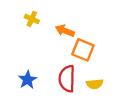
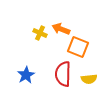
yellow cross: (32, 19) -> (40, 33), moved

